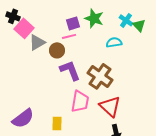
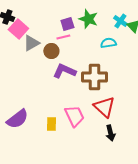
purple L-shape: (70, 70) -> (64, 71), turned -45
brown cross: (100, 76) -> (94, 77), turned -35
pink trapezoid: (80, 101) -> (74, 116), moved, turned -35

